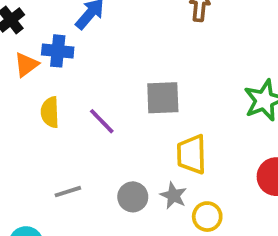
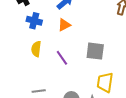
blue cross: (58, 51) -> (34, 21), moved
orange triangle: (26, 65) -> (64, 25), moved

